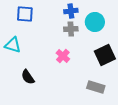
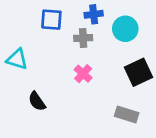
blue square: (25, 14) -> (51, 20), moved
gray cross: (71, 29) -> (83, 38), moved

